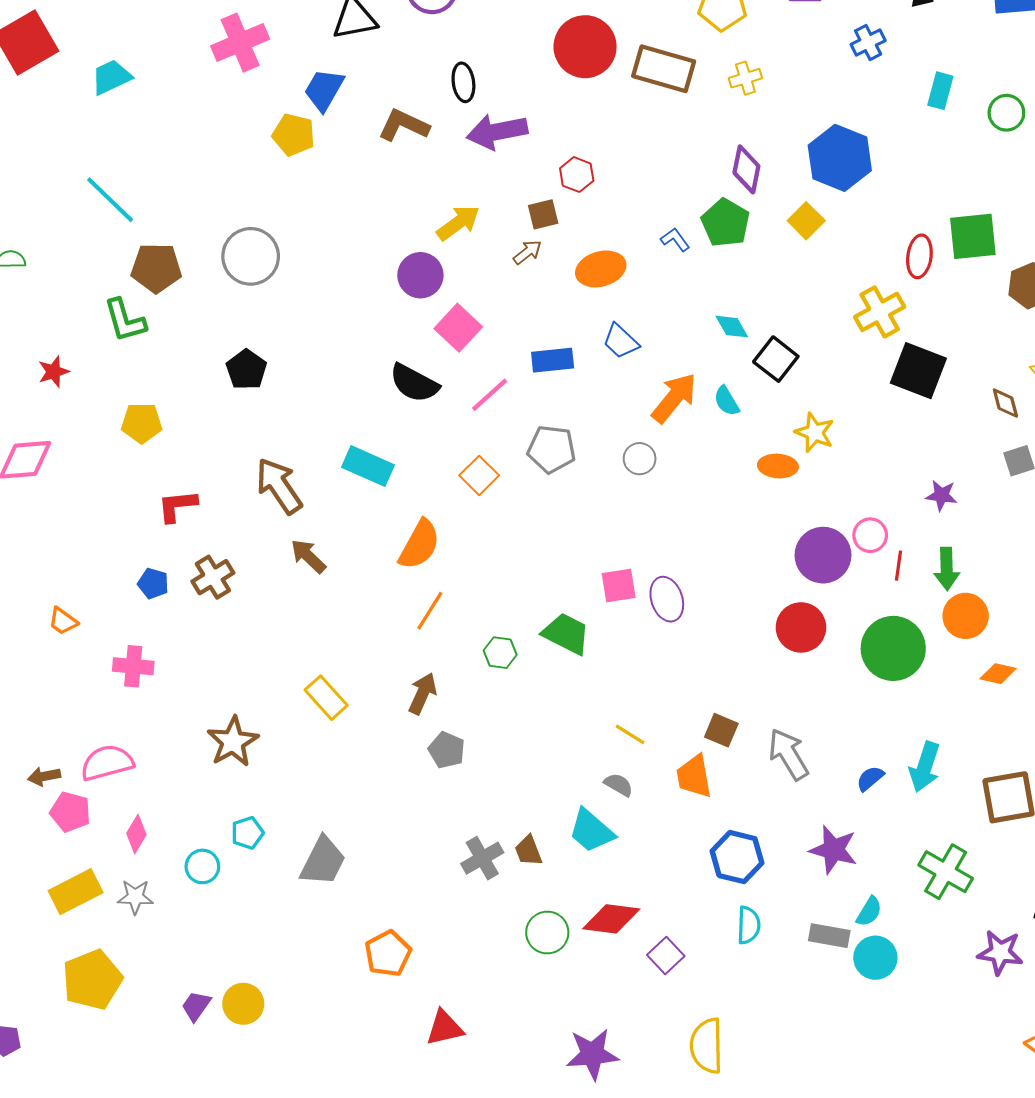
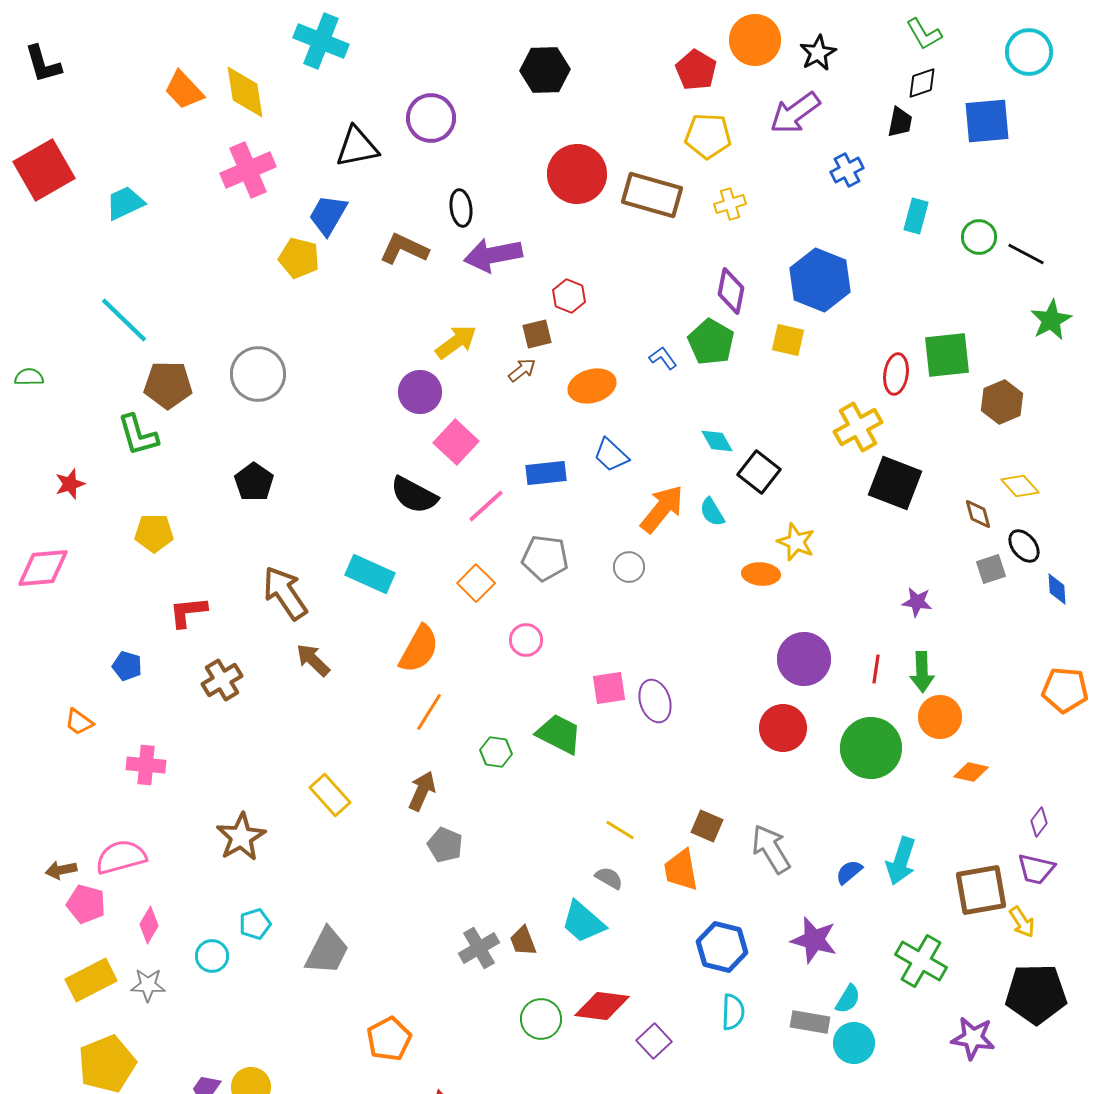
yellow square: (806, 221) -> (788, 340), turned -32
pink circle: (870, 535) -> (526, 640), moved
blue pentagon: (153, 583) -> (127, 666), moved

